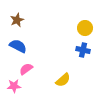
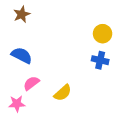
brown star: (17, 20) -> (22, 14), moved
yellow semicircle: (63, 80) -> (63, 93), moved

